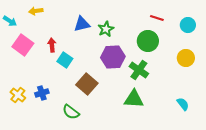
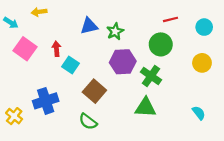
red line: (157, 18) -> (171, 19), turned -32
blue cross: (42, 93) -> (46, 101), size x1.6
yellow cross: (18, 95) -> (14, 116), moved
green semicircle: (71, 112) -> (88, 122), moved

